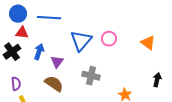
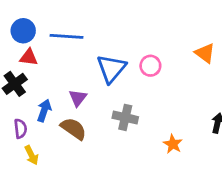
orange triangle: (148, 43) -> (205, 53), moved
blue arrow: (39, 52) -> (44, 110), moved

